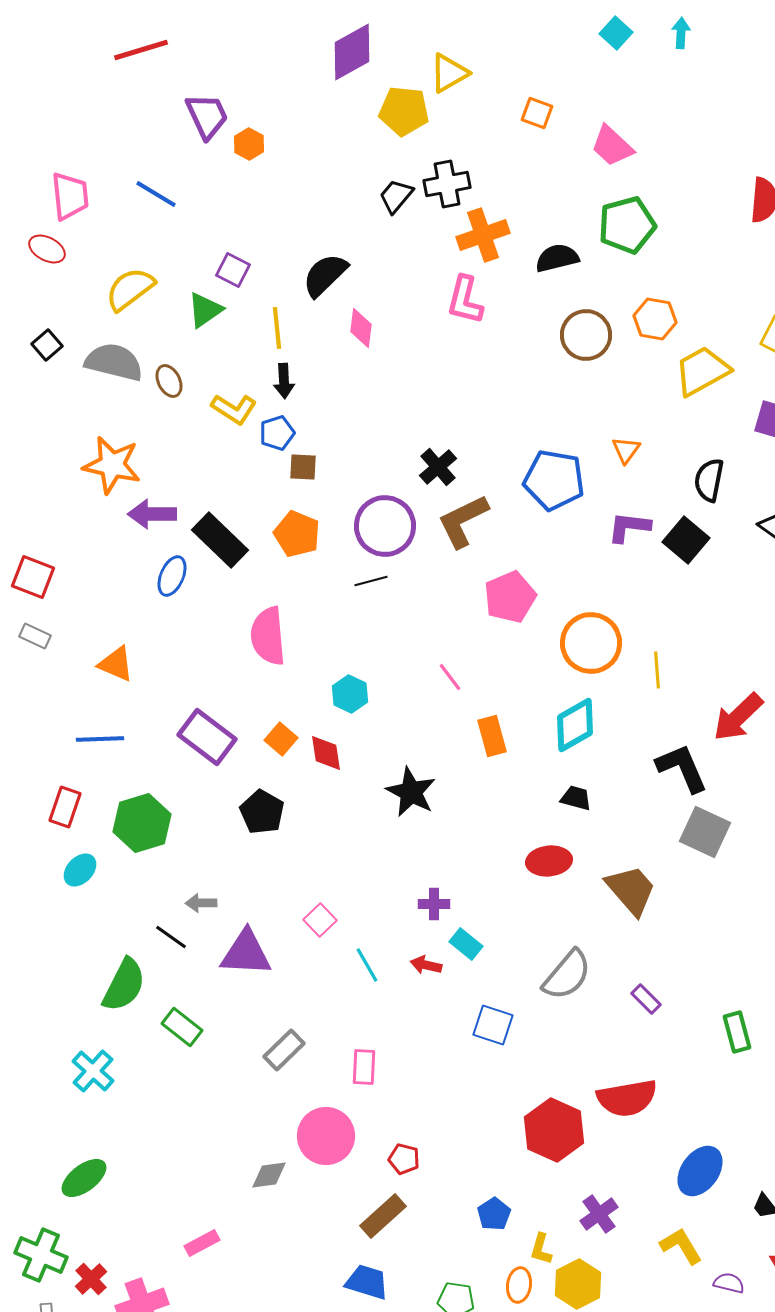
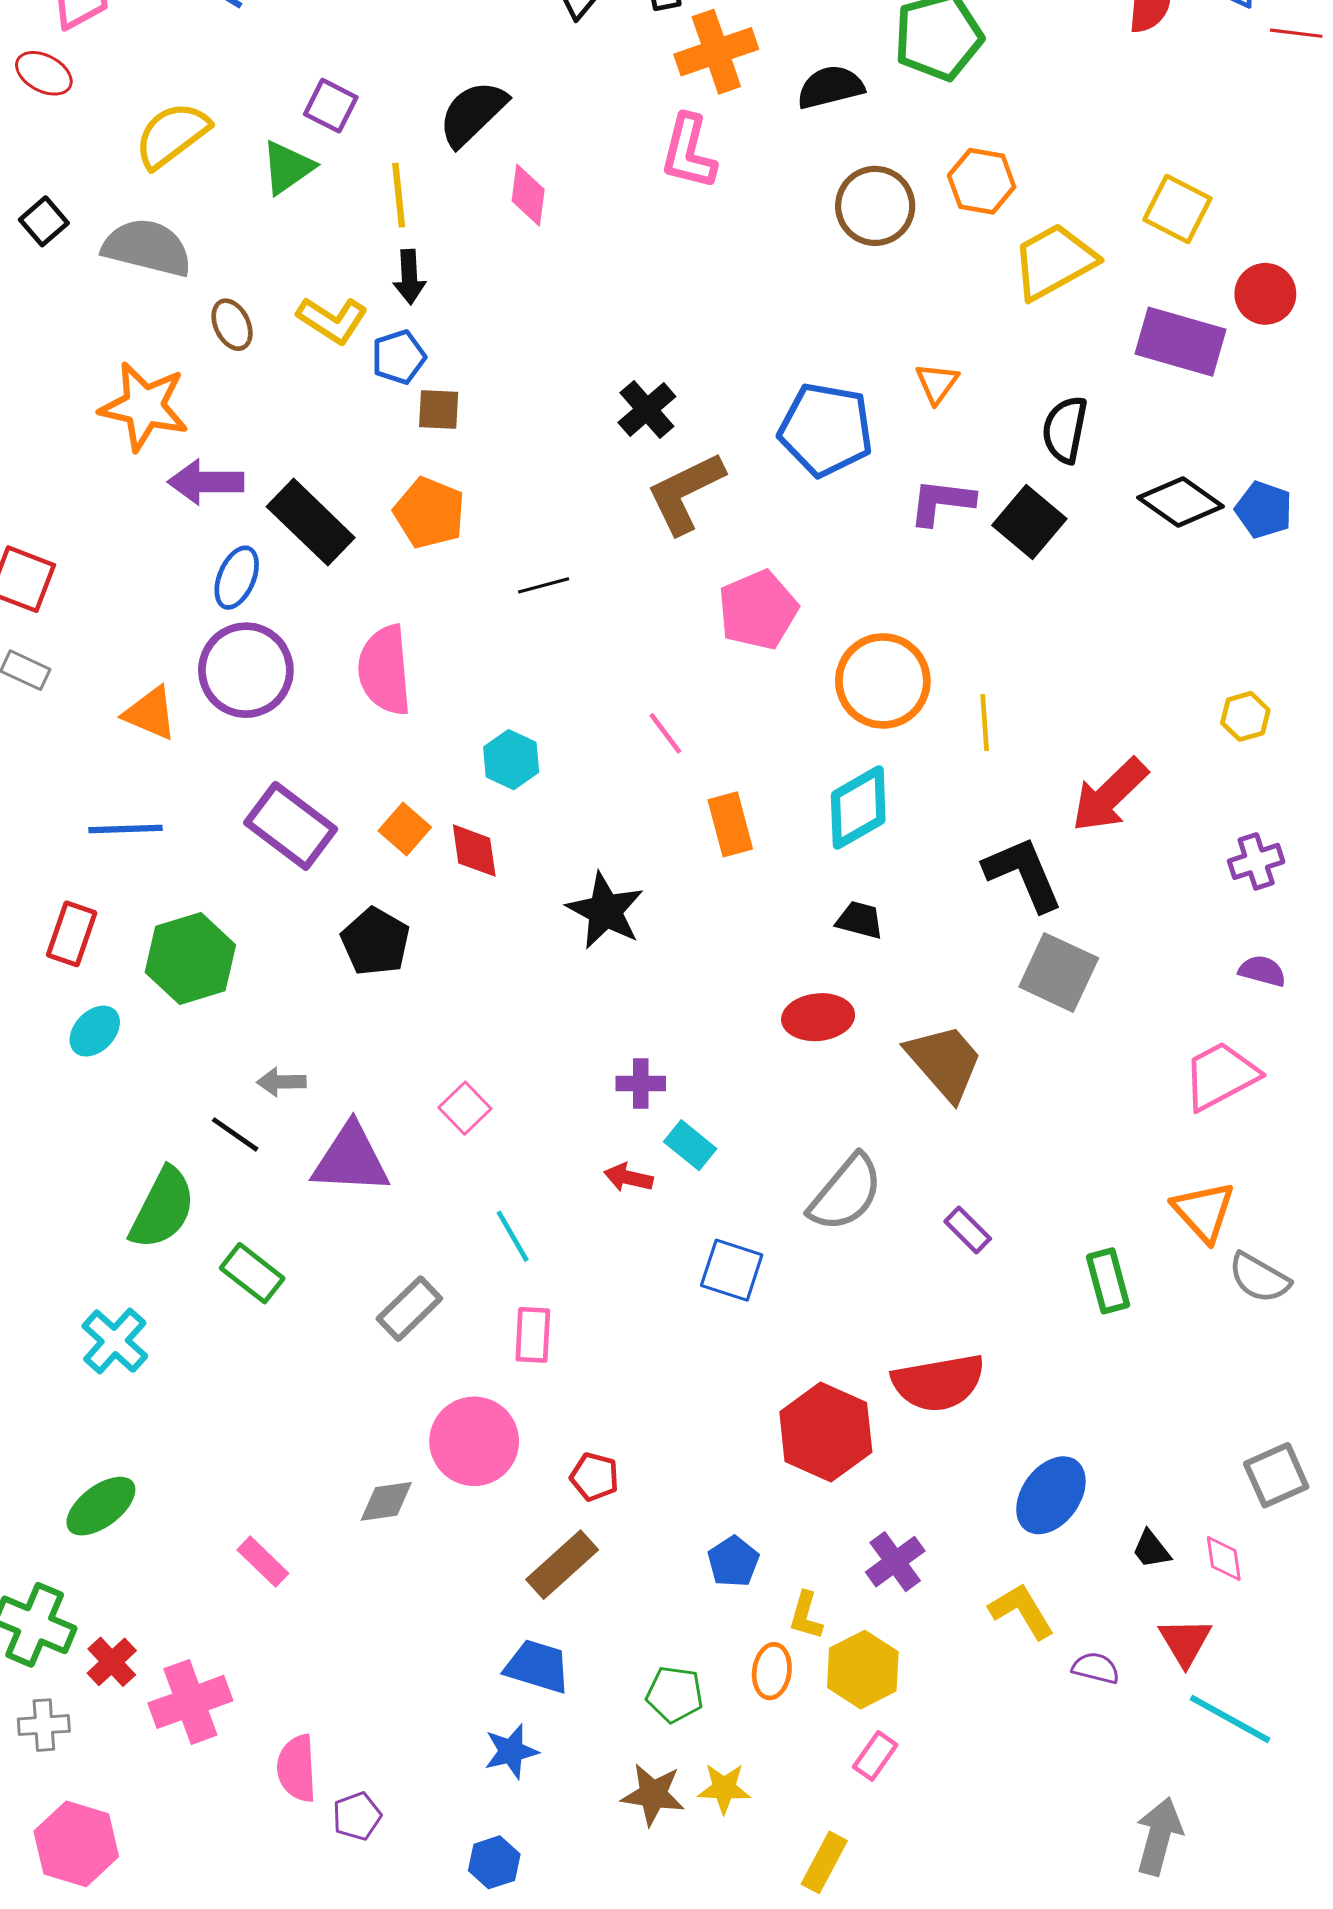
brown ellipse: (169, 381) -> (232, 325), moved
purple circle: (385, 526) -> (246, 670), moved
cyan line: (367, 965) -> (513, 1236), moved
pink rectangle: (202, 1243) -> (263, 1562), moved, turned 72

